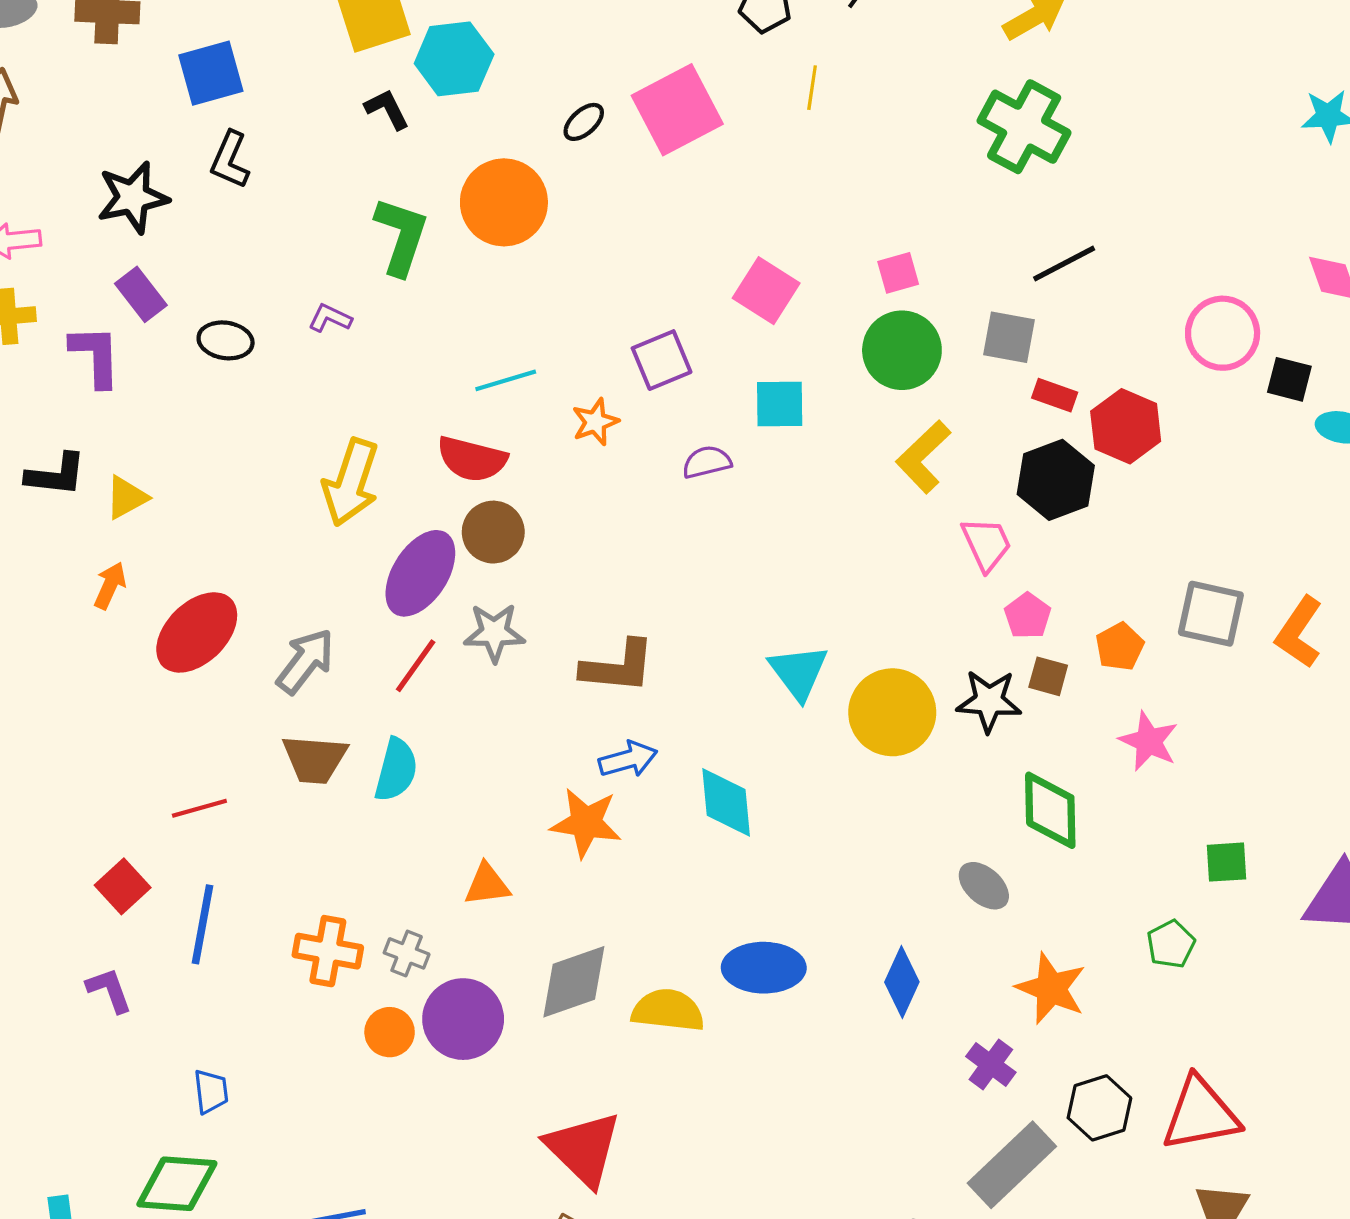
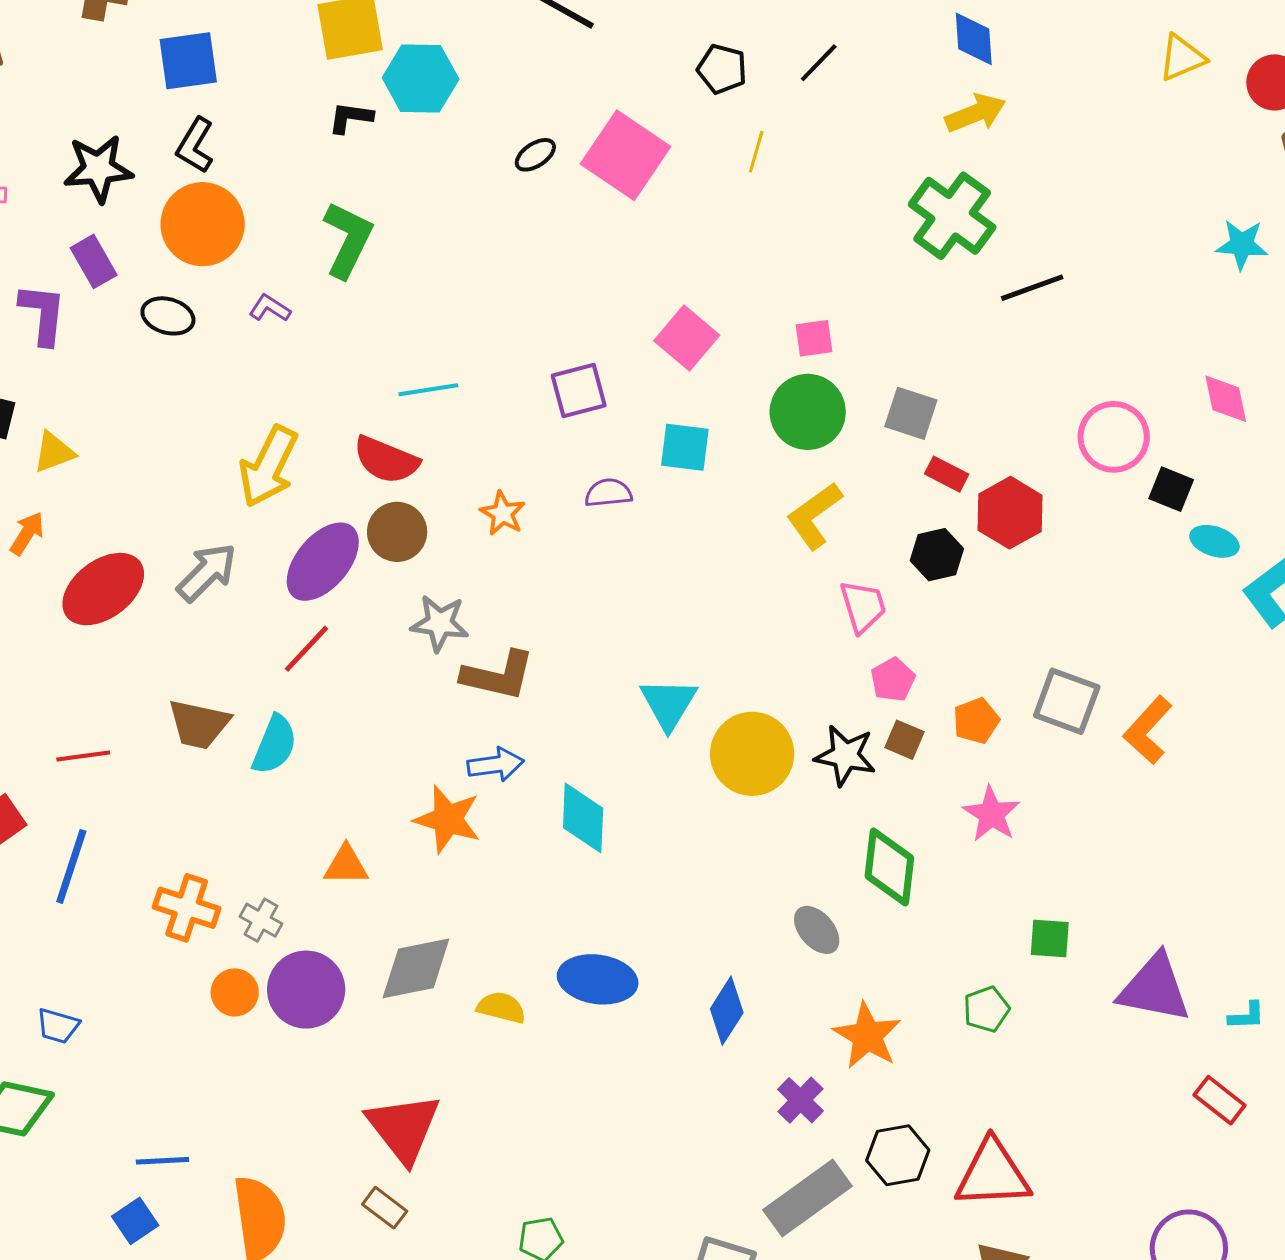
black L-shape: (387, 109) -> (351, 117), turned -63
pink square: (677, 110) -> (626, 155), turned -36
orange circle: (504, 202) -> (203, 224), moved
black line: (1064, 264) -> (1032, 288), moved
orange star: (595, 422) -> (503, 513), moved, turned -30
black hexagon: (1056, 480) -> (937, 555), size x0.7
gray star: (494, 633) -> (440, 623), moved
gray arrow: (305, 661) -> (207, 572), moved
yellow semicircle: (668, 1010) -> (501, 1008), size x0.7
blue trapezoid: (211, 1092) -> (58, 1026), turned 105

